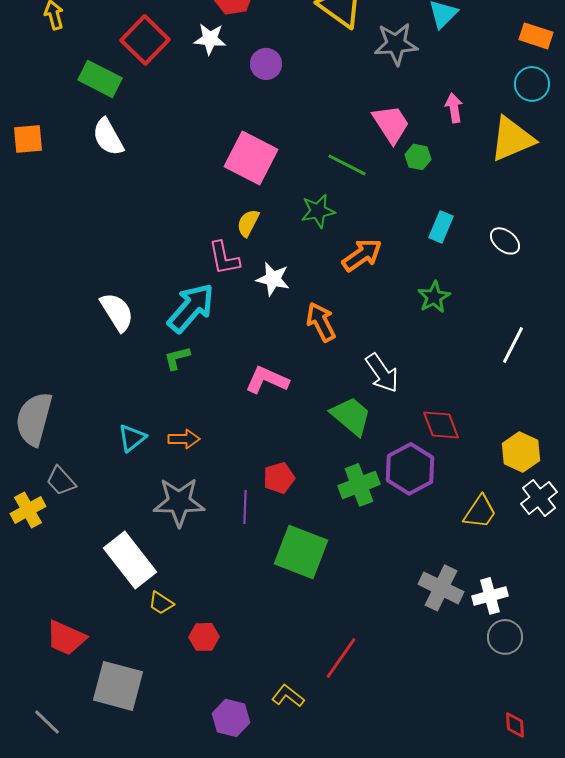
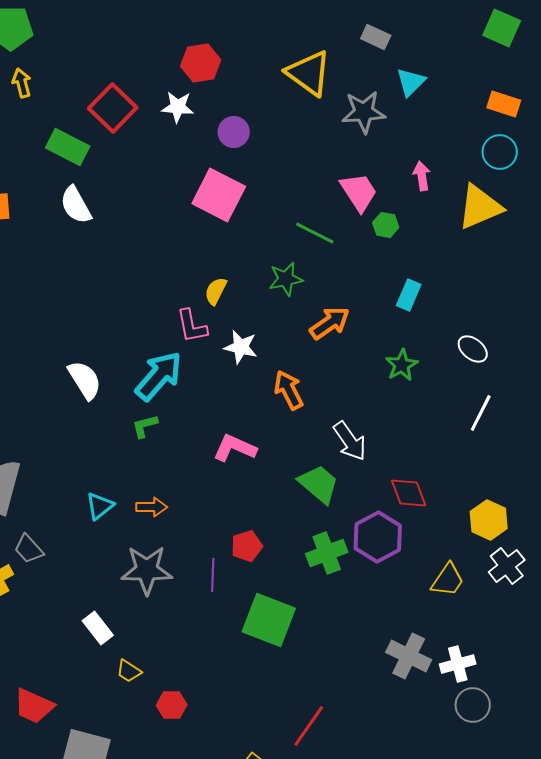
pink square: (251, 158) -> (219, 195), moved
white ellipse: (505, 241) -> (473, 349), moved
white rectangle: (130, 560) -> (98, 628), size x0.6

